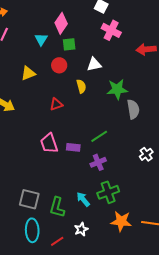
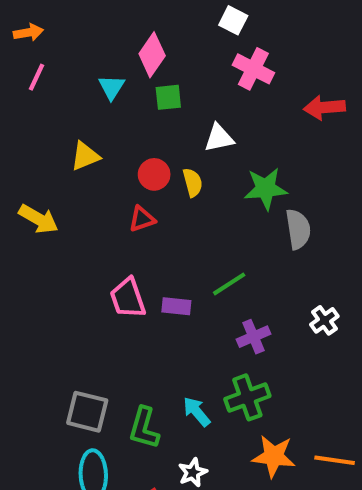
red circle: (59, 65) -> (154, 174), moved
purple cross: (98, 162) -> (253, 337), moved

